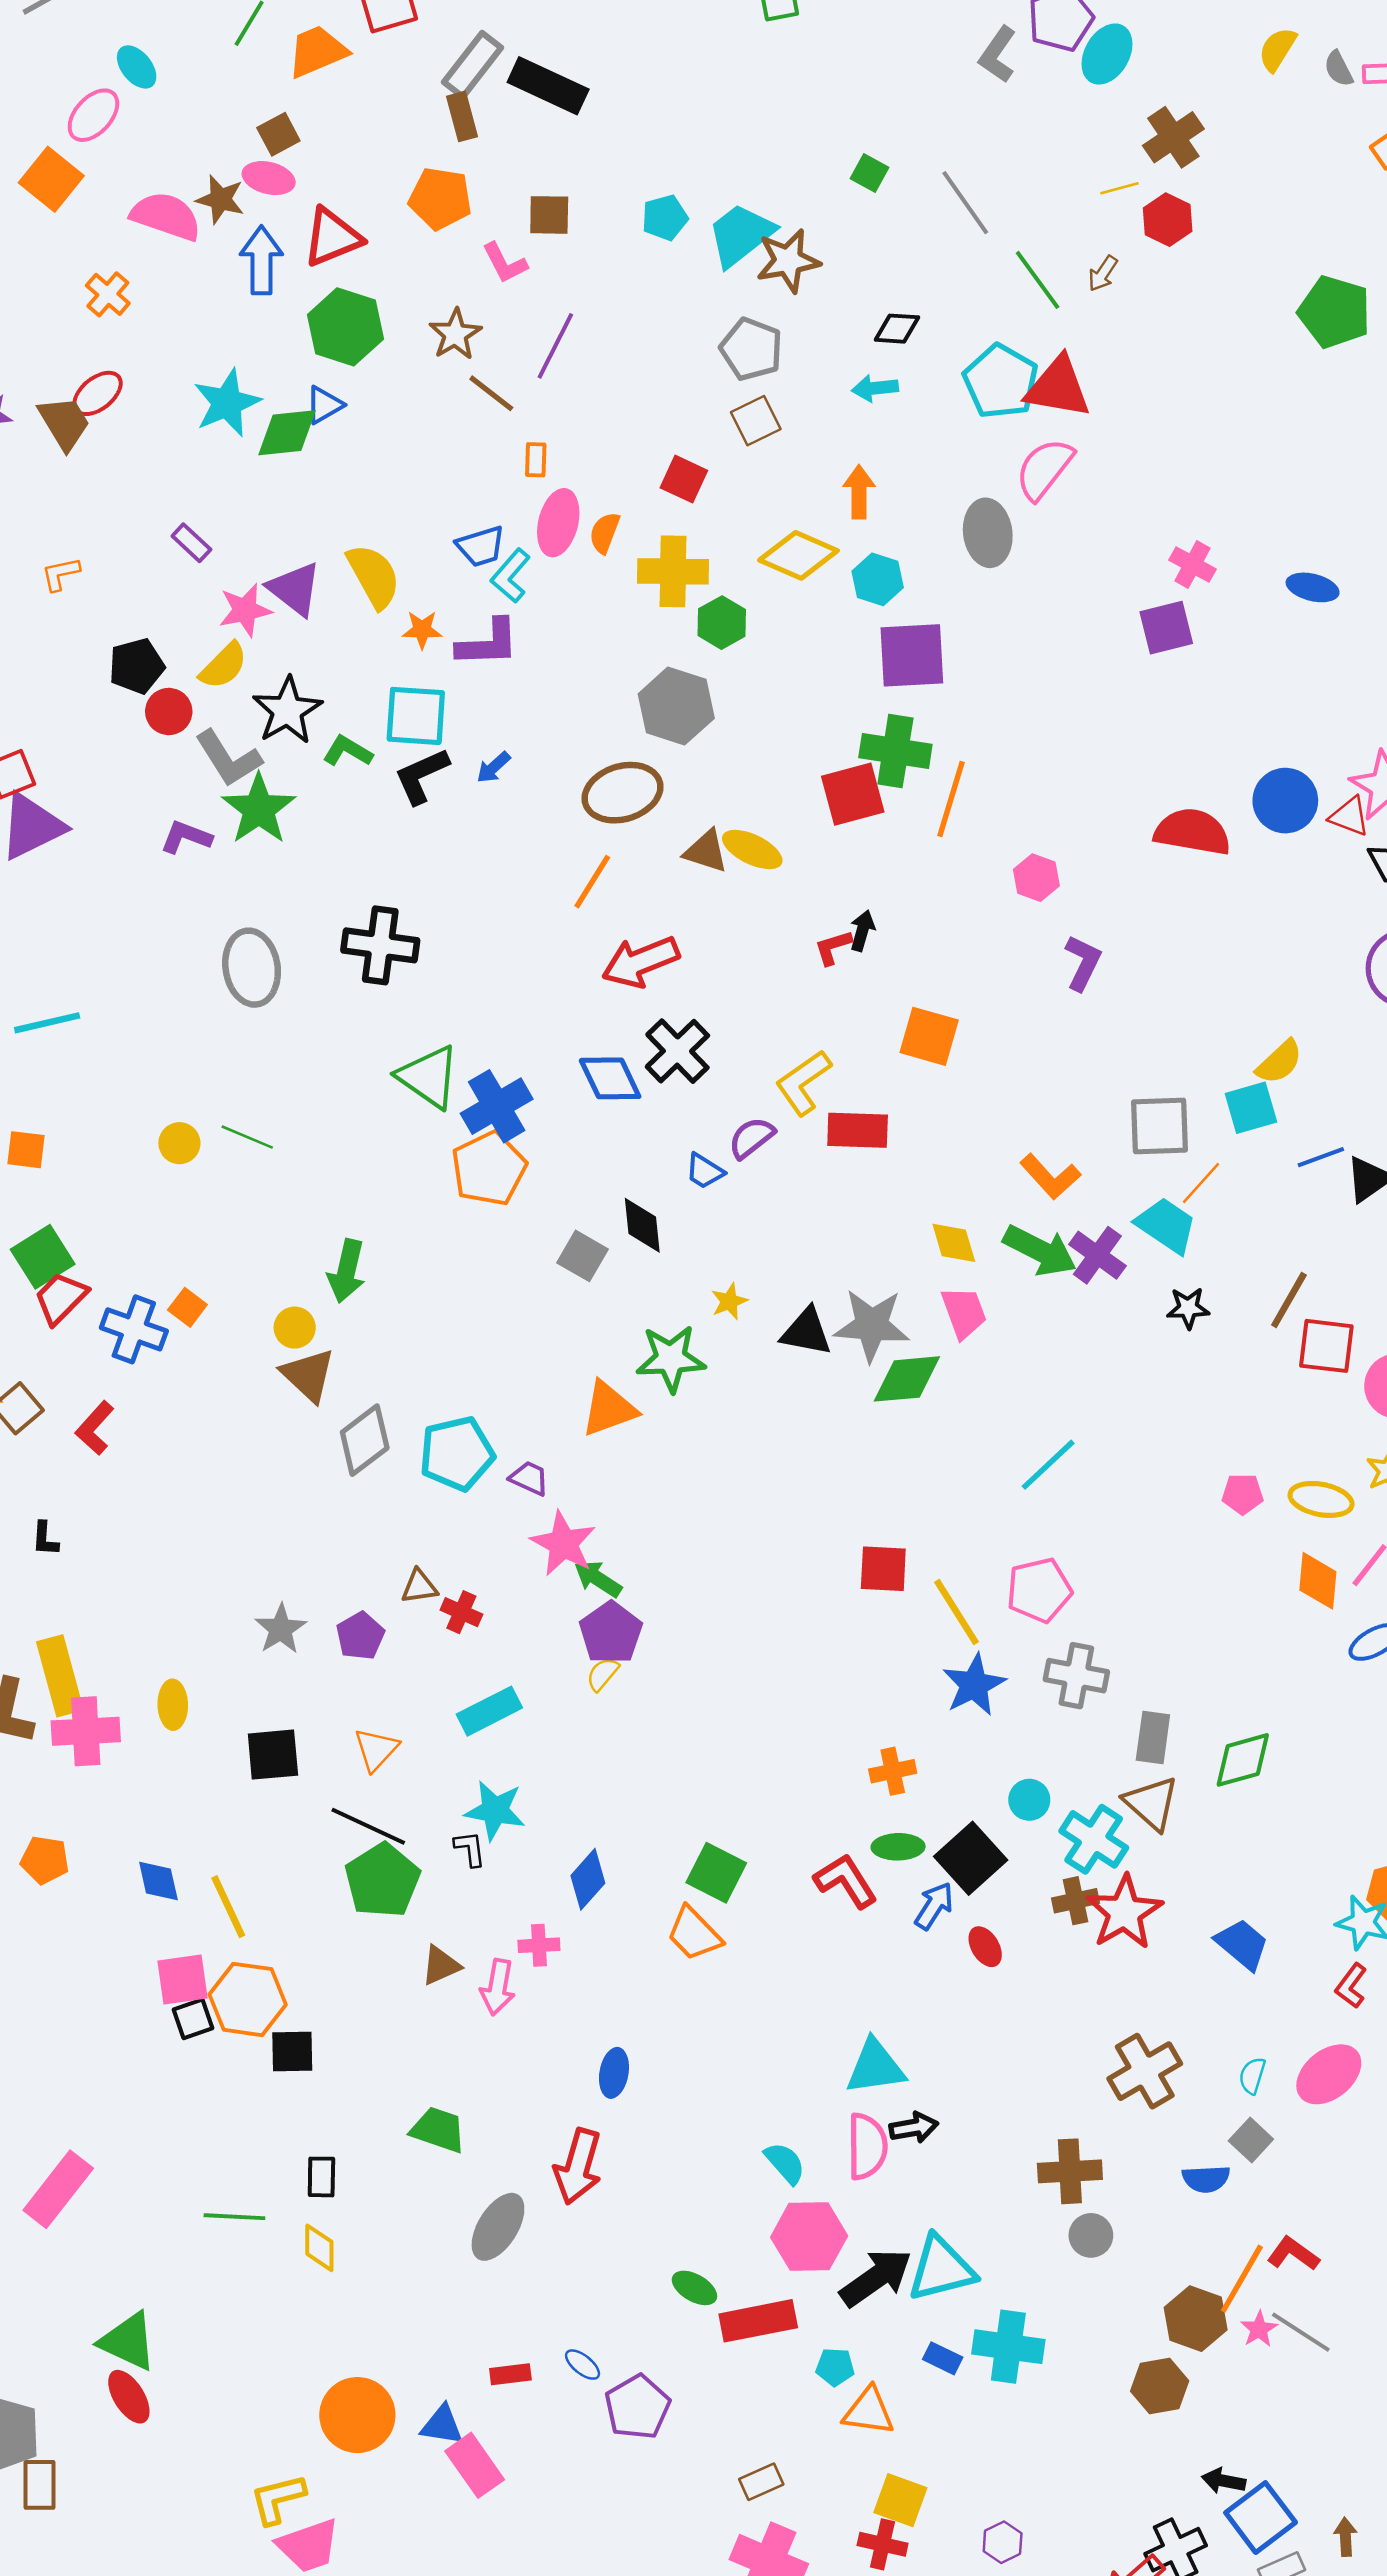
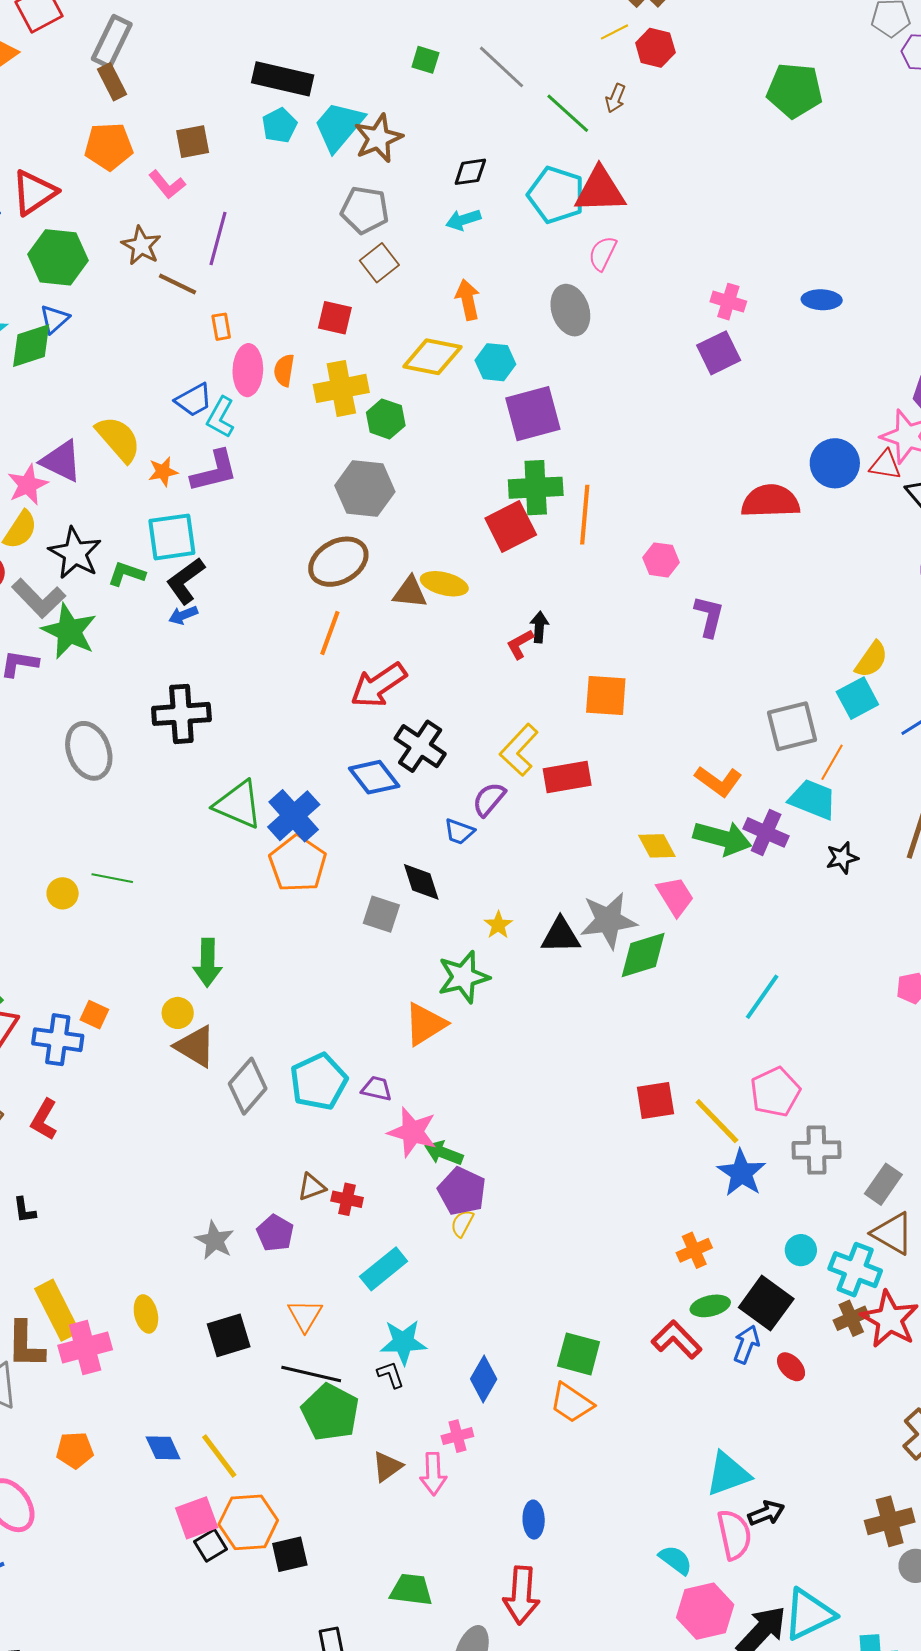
black rectangle: (548, 86) -> (283, 79), moved
pink semicircle: (1044, 469) -> (603, 253), size x0.7
blue arrow: (493, 767) -> (183, 615), moved, turned 32
gray rectangle: (1153, 1738) -> (883, 1184), turned 39

